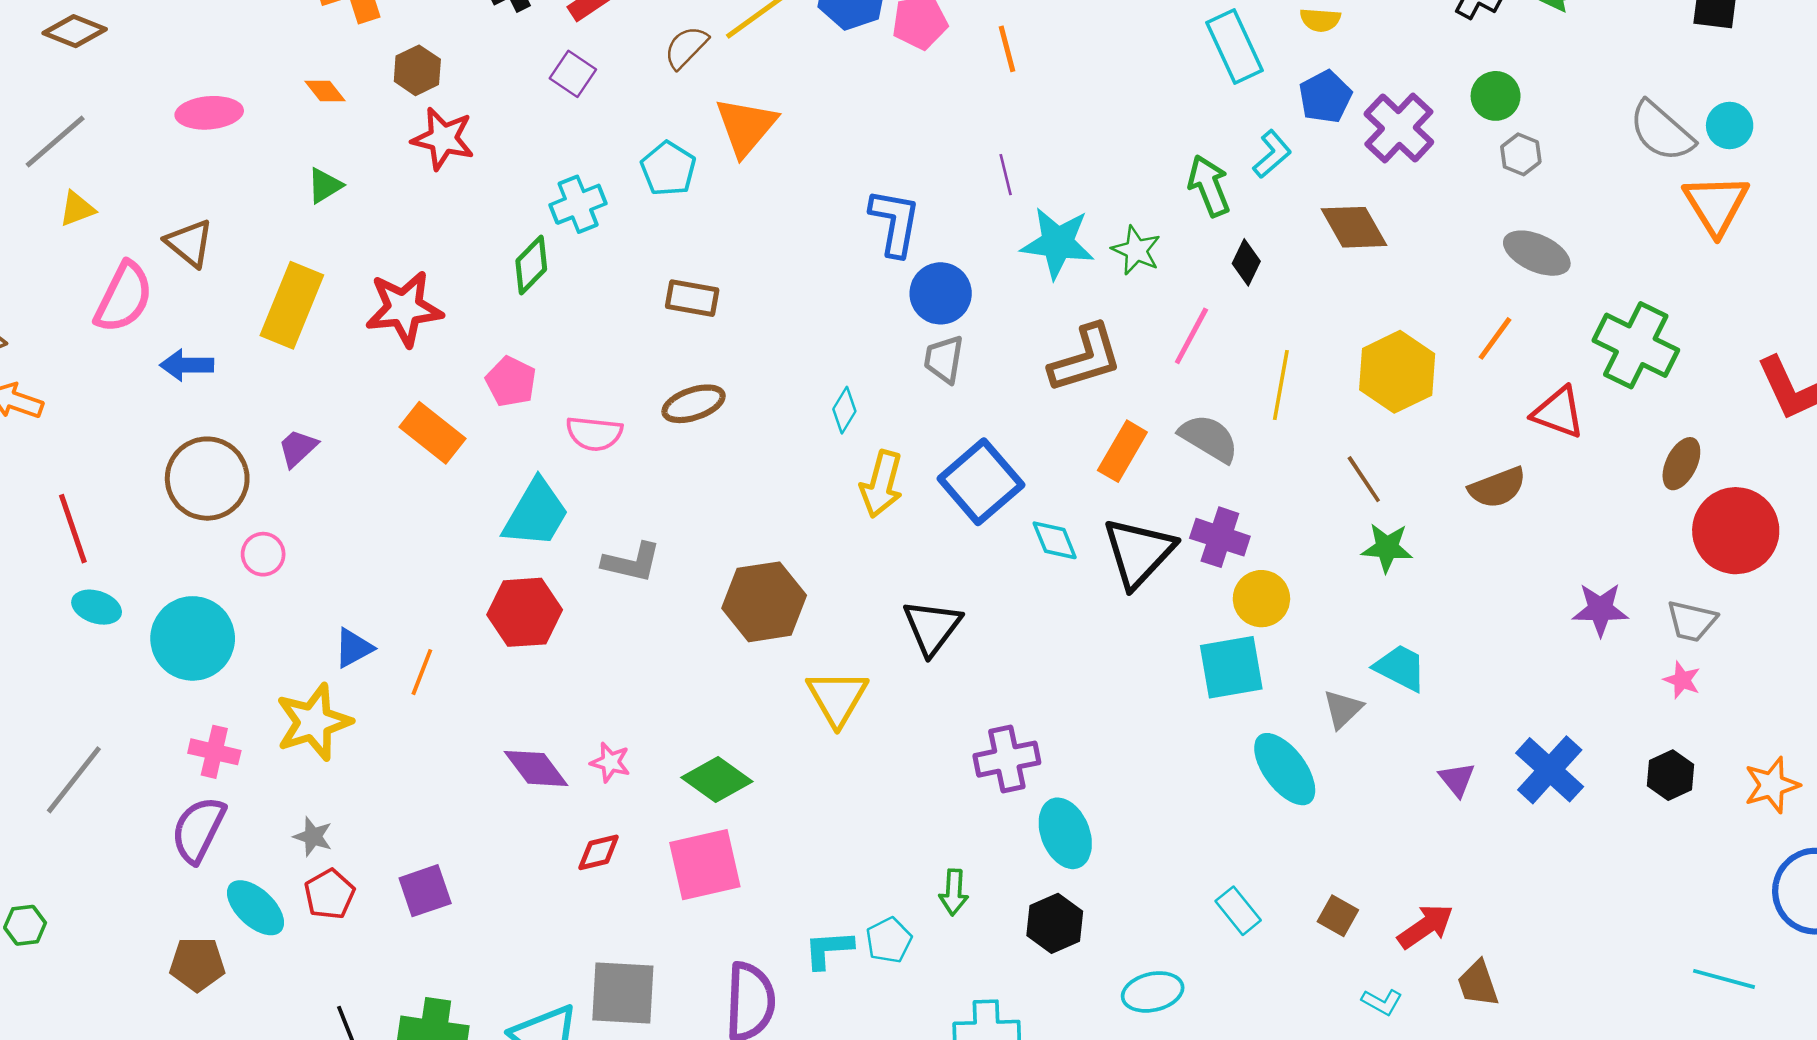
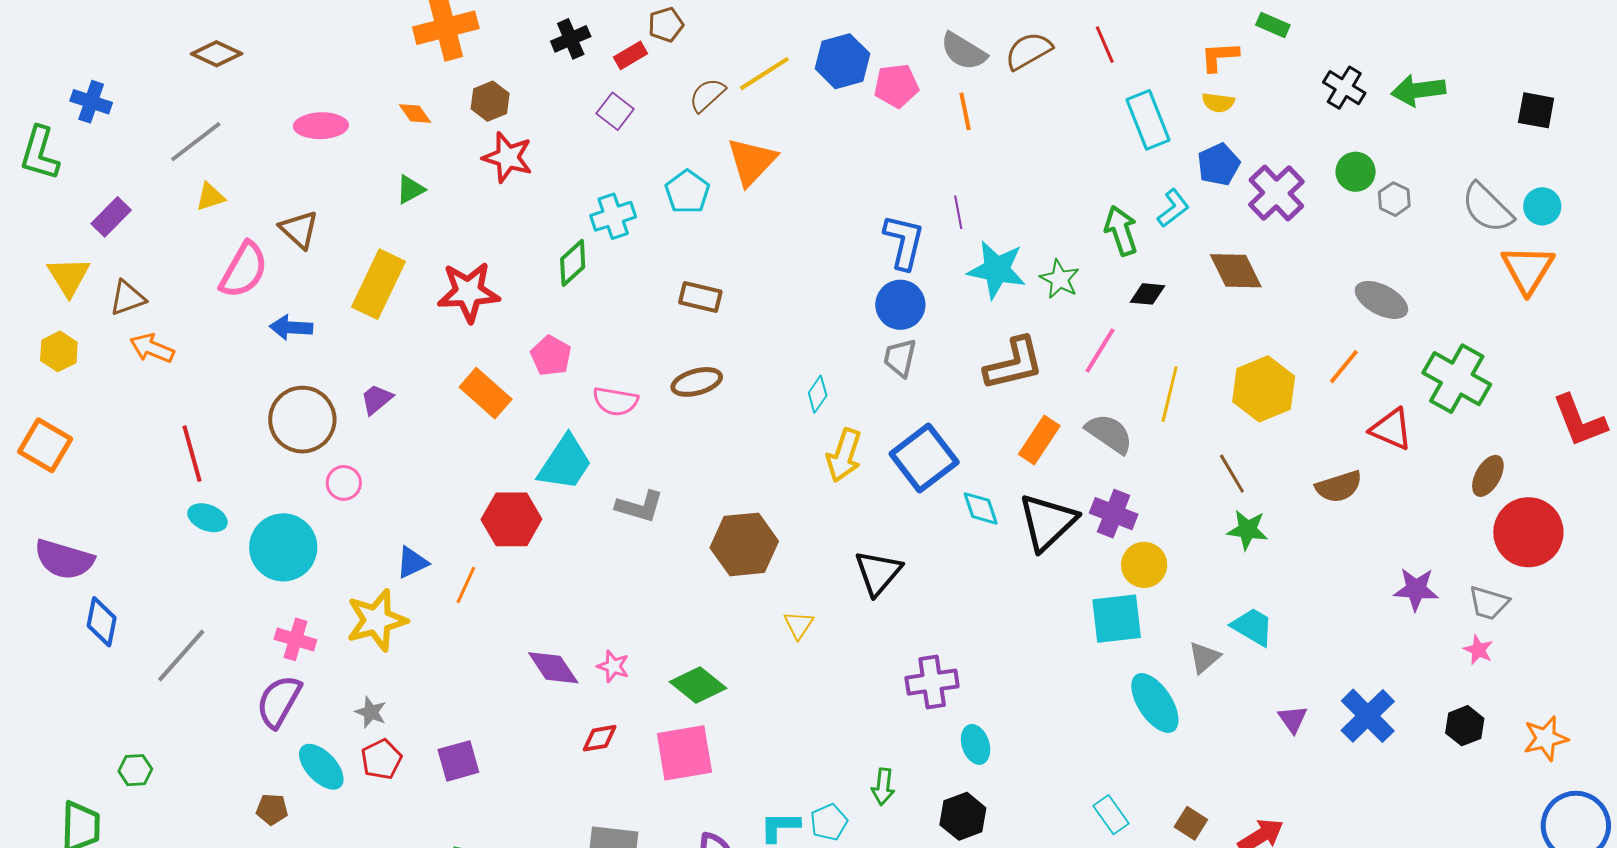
gray hexagon: (1521, 154) -> (1394, 199), moved
blue L-shape: (895, 222) -> (904, 242), moved
black diamond: (1246, 262) -> (1147, 294), turned 66
red hexagon: (525, 612) -> (511, 519), moved
yellow triangle: (837, 698) -> (799, 625), size x0.6
cyan ellipse: (1065, 833) -> (976, 744), size x0.7
brown pentagon: (197, 964) -> (272, 809), size x0.7

